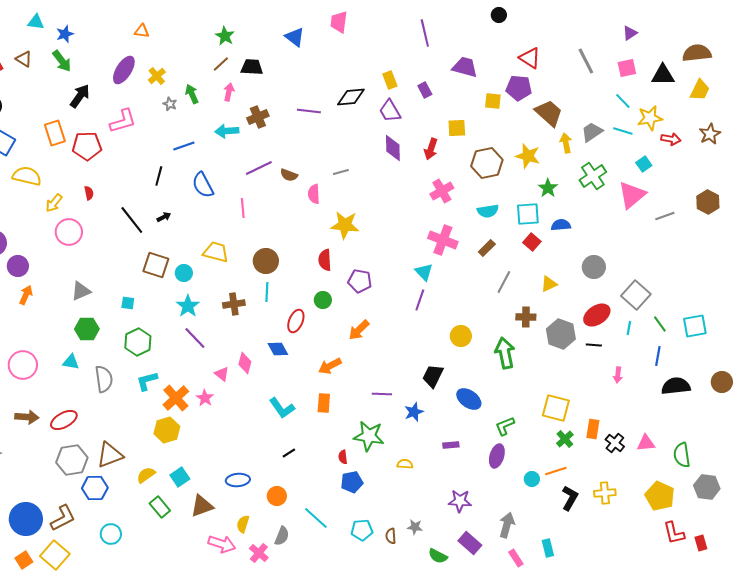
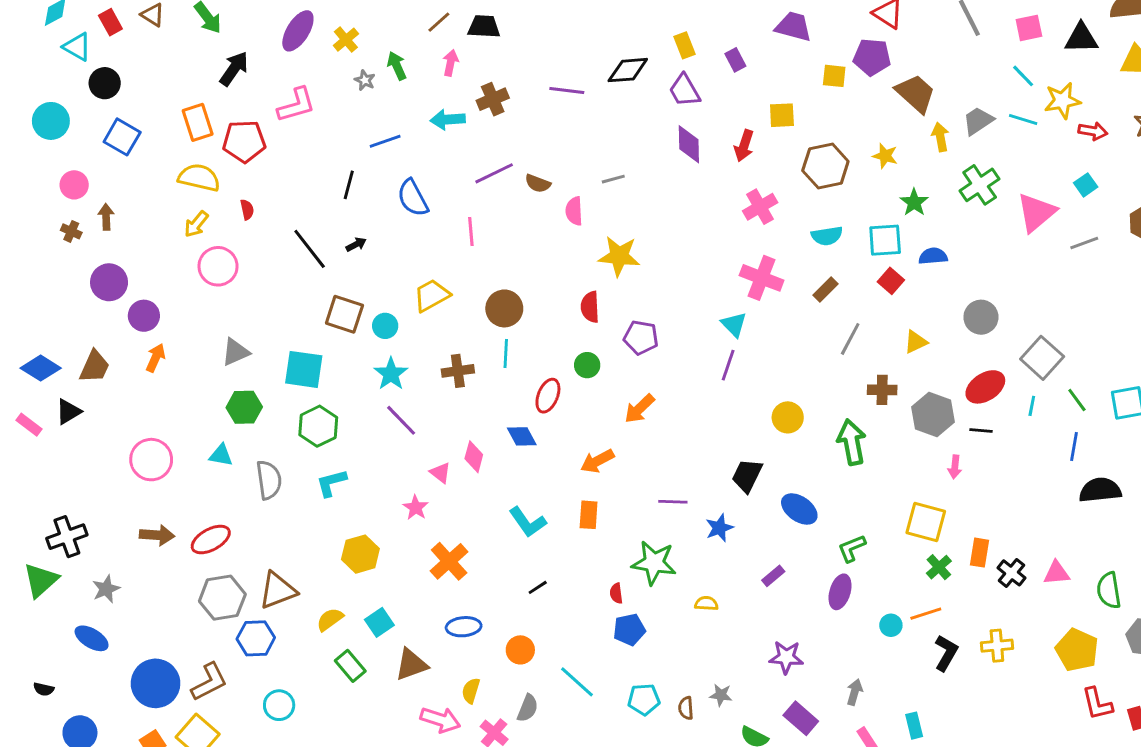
yellow star: (528, 156) -> (885, 156), size x0.7
cyan square: (644, 164) -> (1086, 185), moved
yellow semicircle: (27, 176) -> (199, 178), moved
yellow trapezoid: (216, 252) -> (432, 295), turned -44
cyan square: (128, 303) -> (304, 369), size x2.0
pink arrow: (618, 375) -> (955, 467), moved
orange cross: (176, 398) -> (449, 561), moved
purple rectangle: (451, 445) -> (773, 576), turned -35
gray arrow: (507, 525) -> (855, 692), size x0.7

